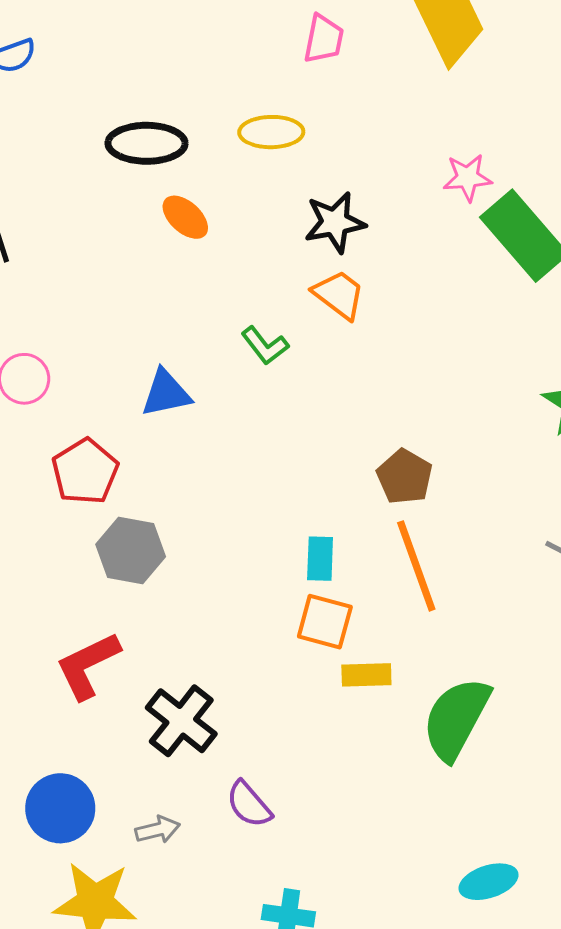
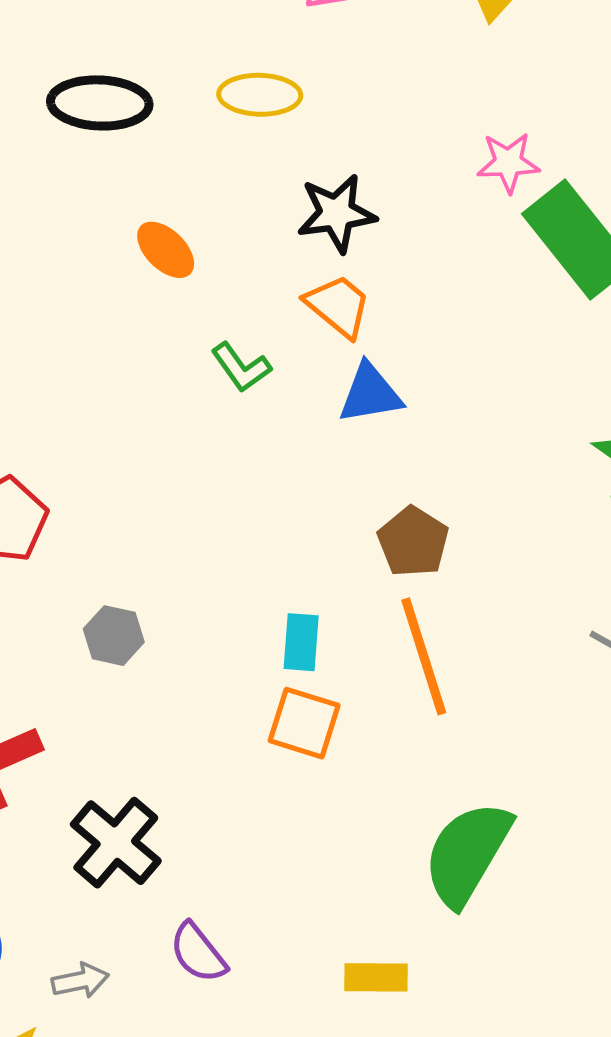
orange ellipse: (185, 217) -> (166, 250), moved
blue triangle: (166, 393) -> (370, 394), moved
gray hexagon: (131, 550) -> (114, 636), moved, size x0.7
yellow rectangle: (366, 675) -> (376, 977), moved

